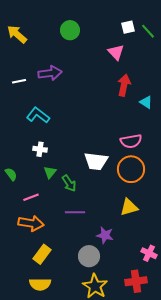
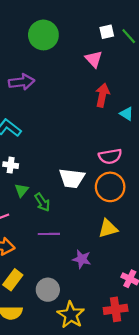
green circle: (70, 30) -> (43, 35), size x1.4
gray circle: (89, 256) -> (48, 290), moved

